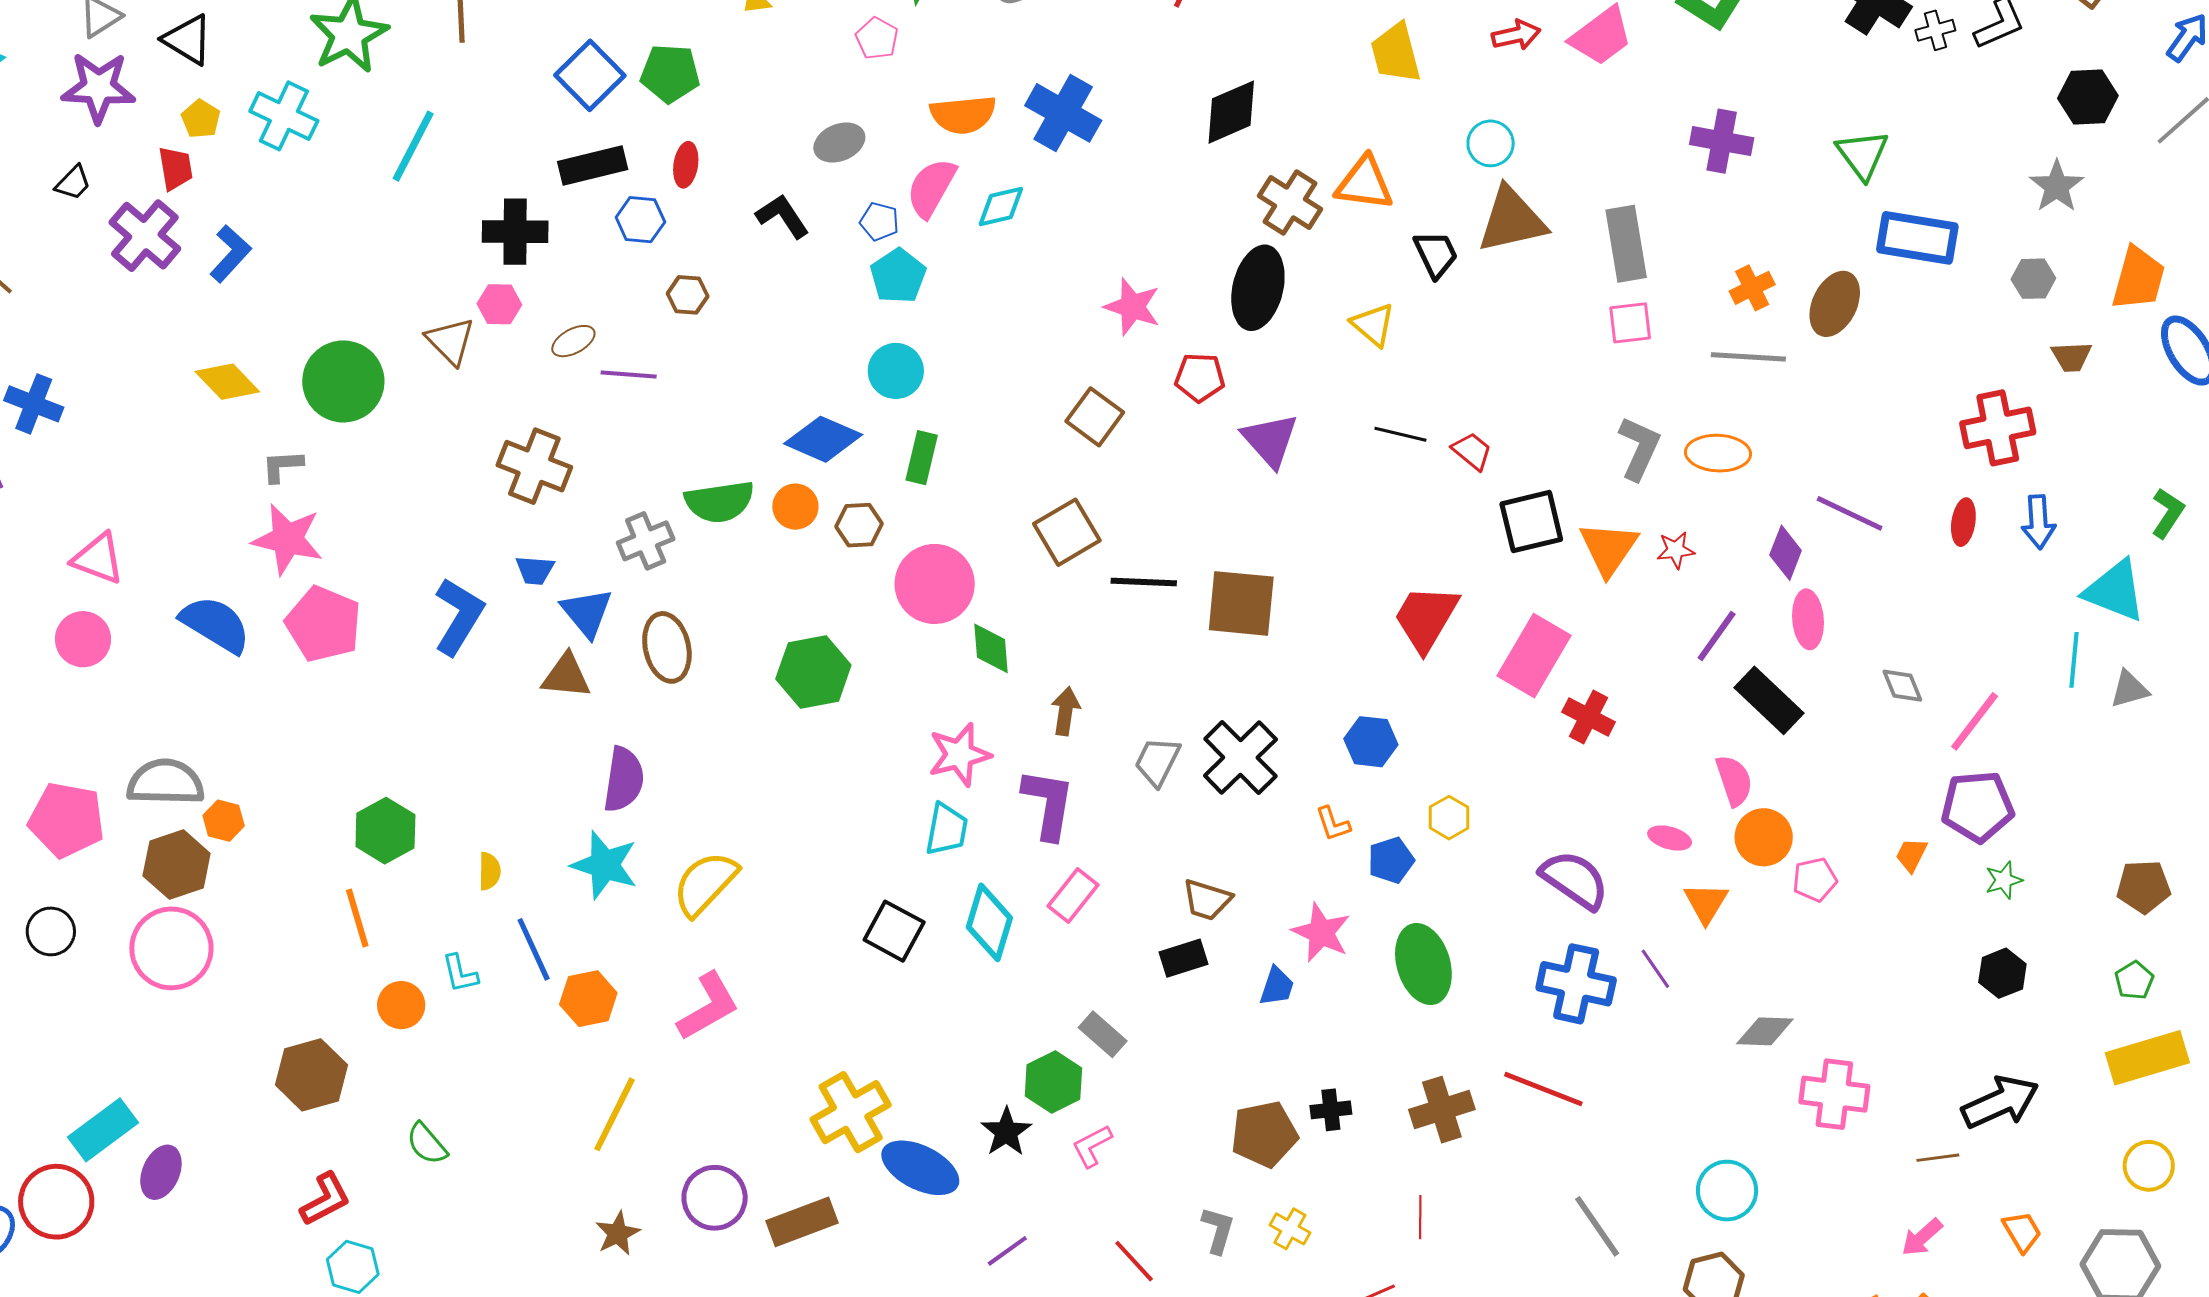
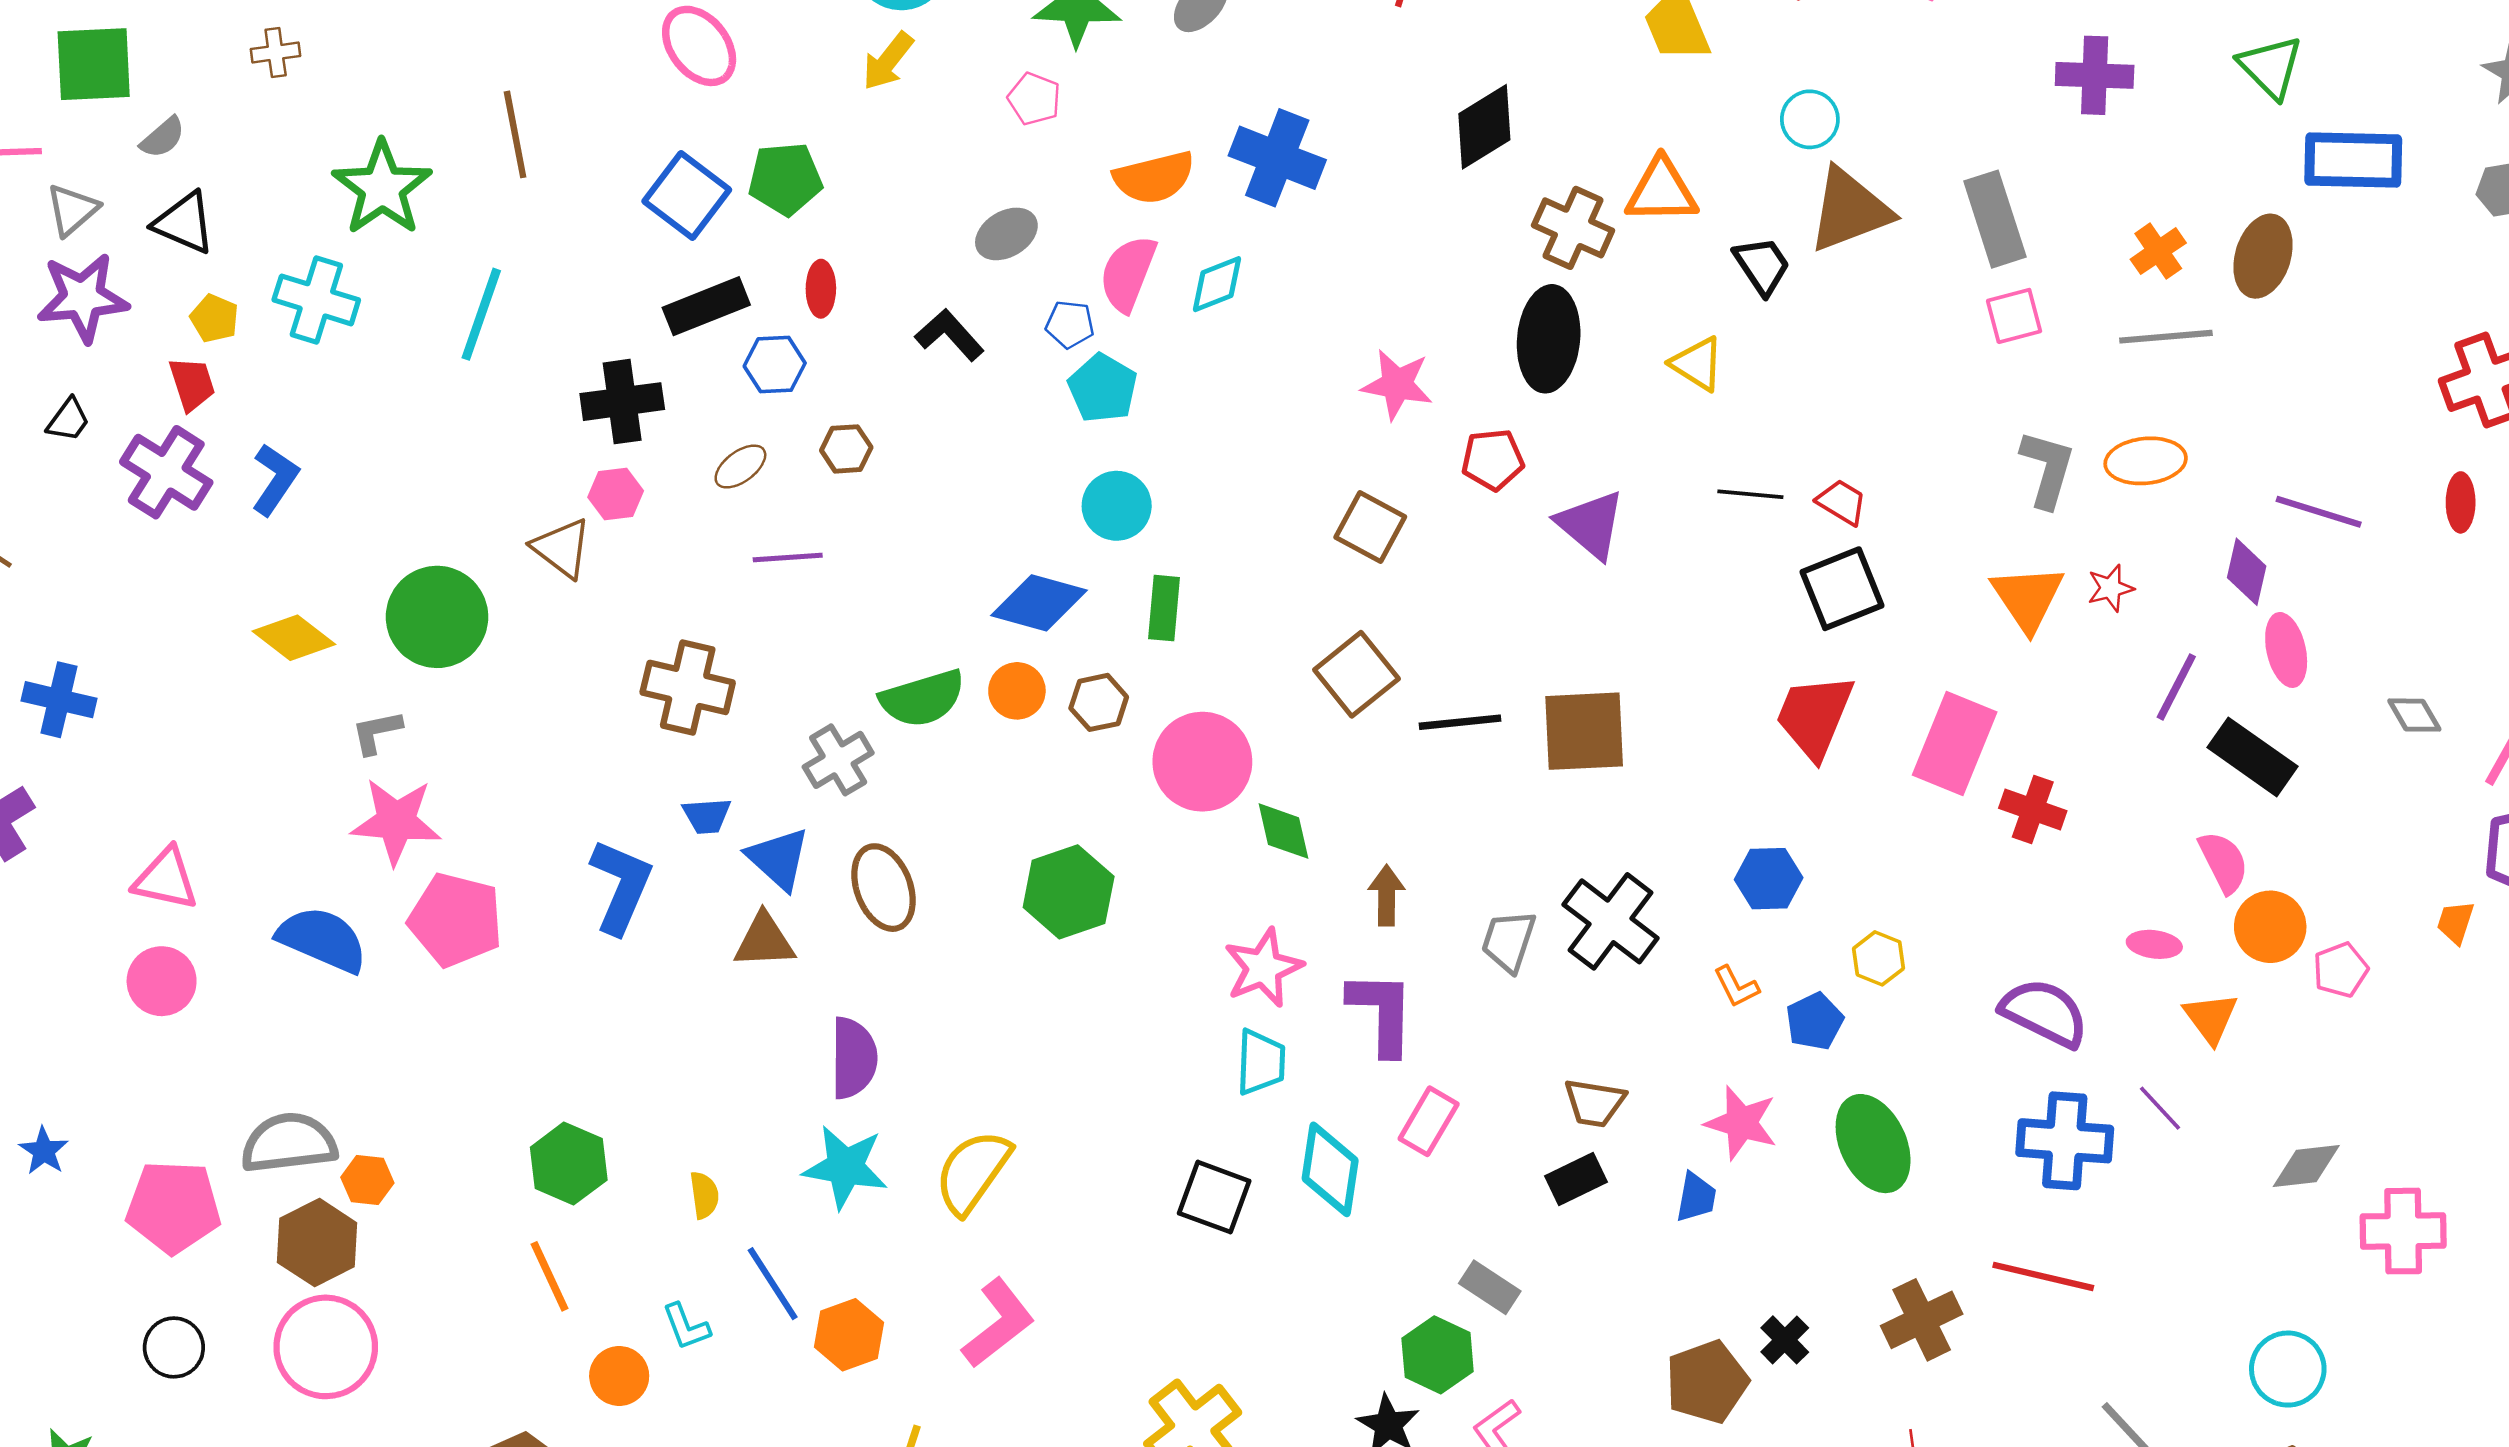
brown ellipse: (573, 341) -> (740, 467), moved
black square: (1531, 522) -> (1842, 589), moved
black cross: (1331, 1110) -> (1785, 1340), turned -30

